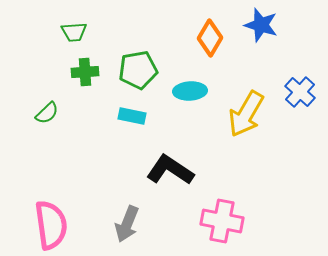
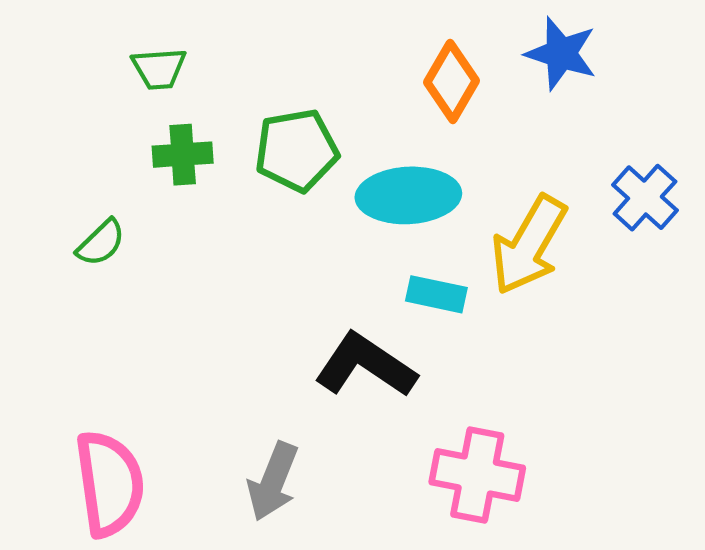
cyan ellipse: (190, 91) -> (408, 195), size x1.4
cyan rectangle: (132, 116) -> (436, 294), moved

